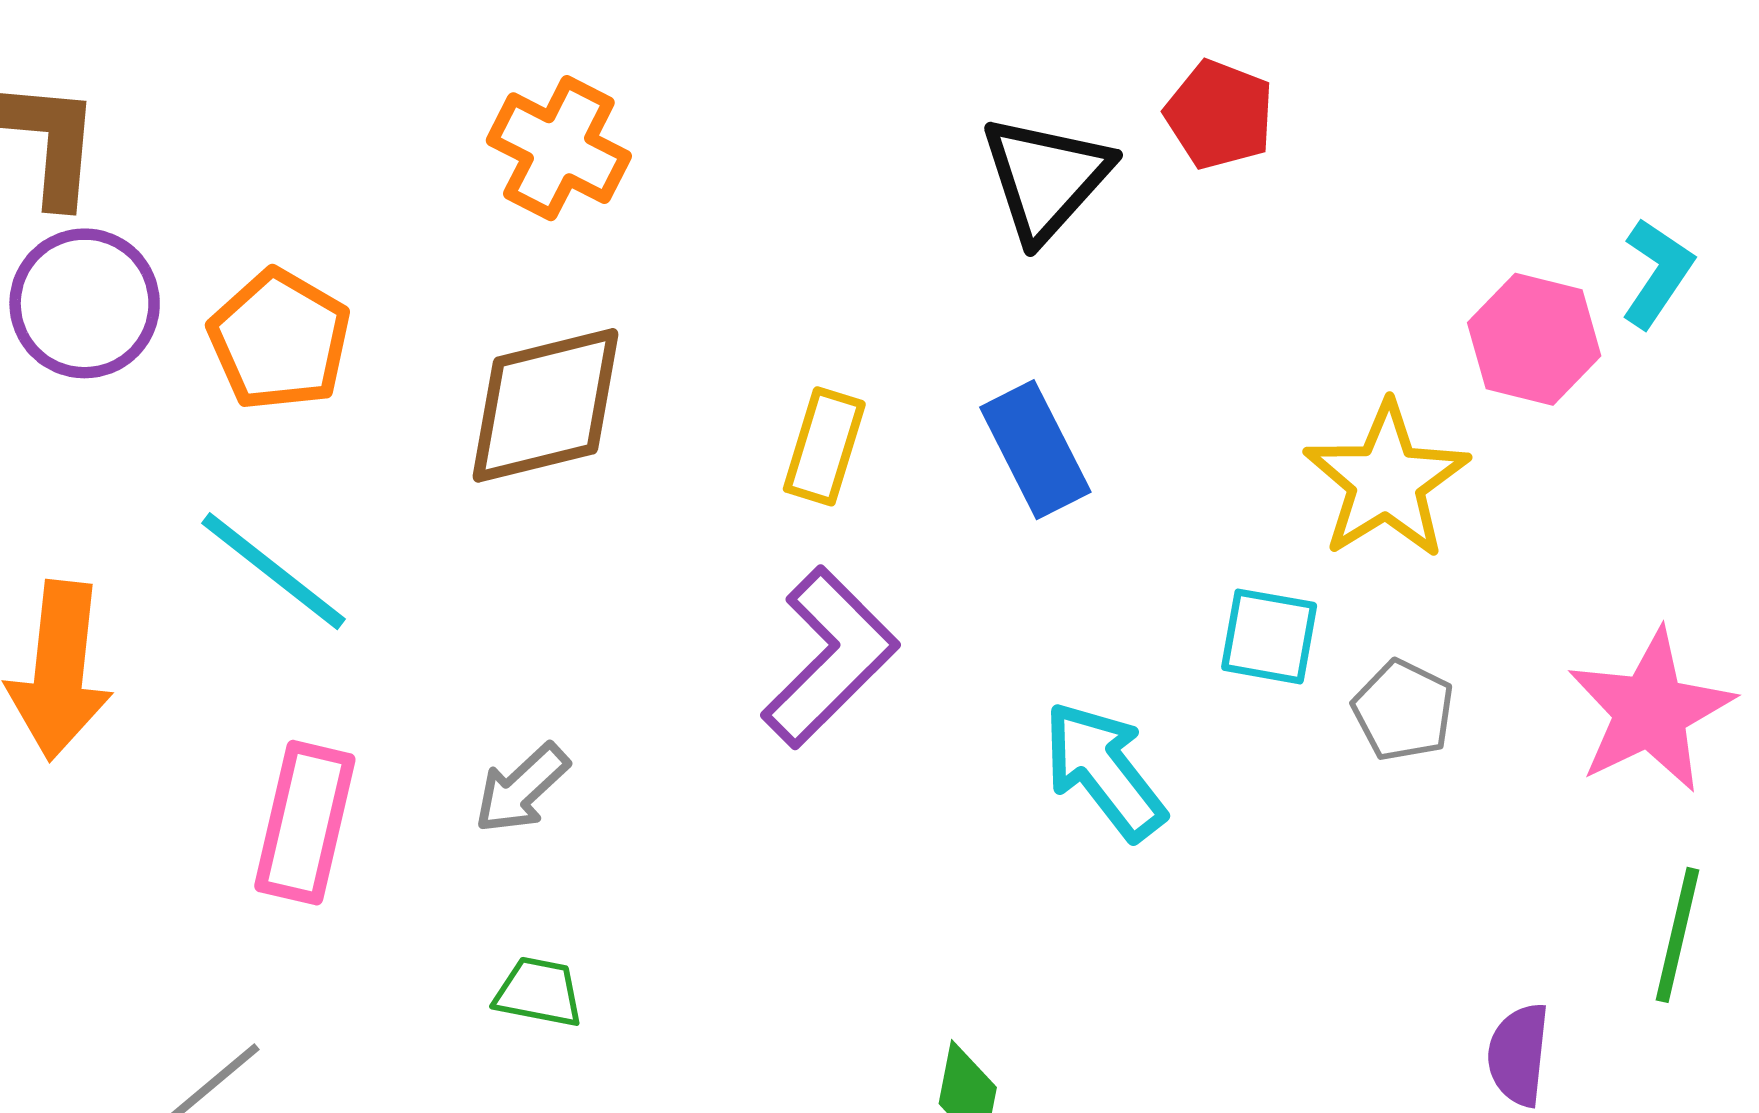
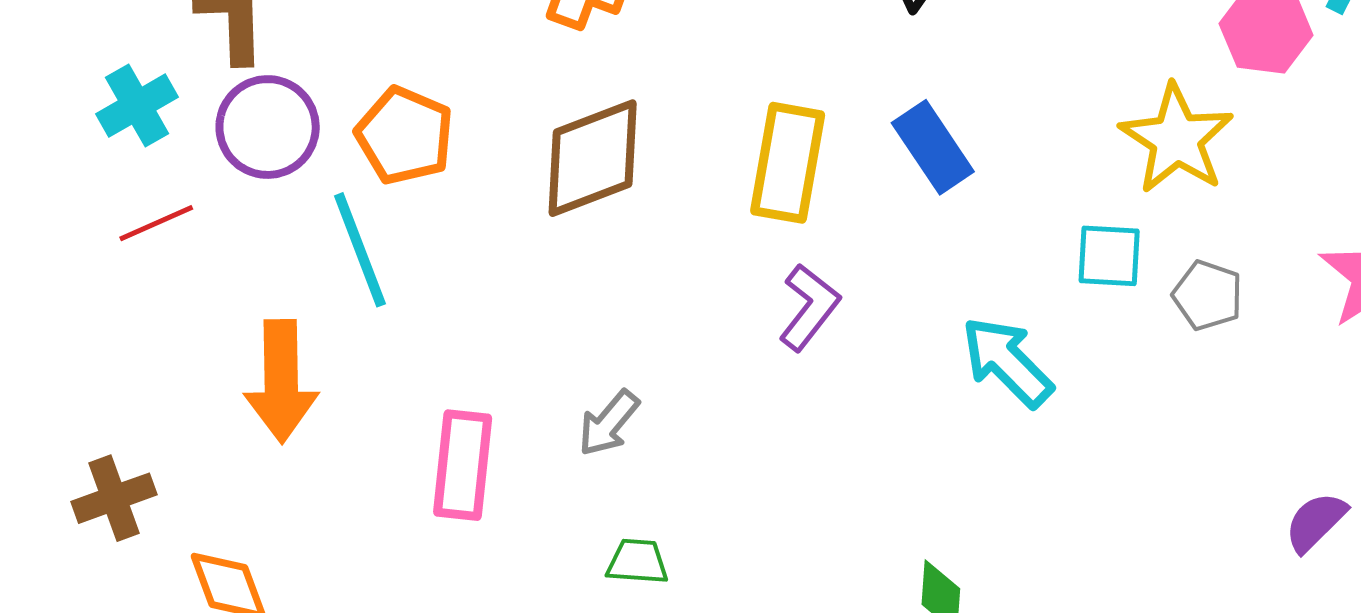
yellow rectangle: (824, 446) -> (788, 163), size x1.5
cyan line: (273, 571) -> (360, 250), moved, turned 38
purple L-shape: (830, 657) -> (809, 307), size x0.7
purple semicircle: (1518, 1055) -> (1316, 522), turned 46

